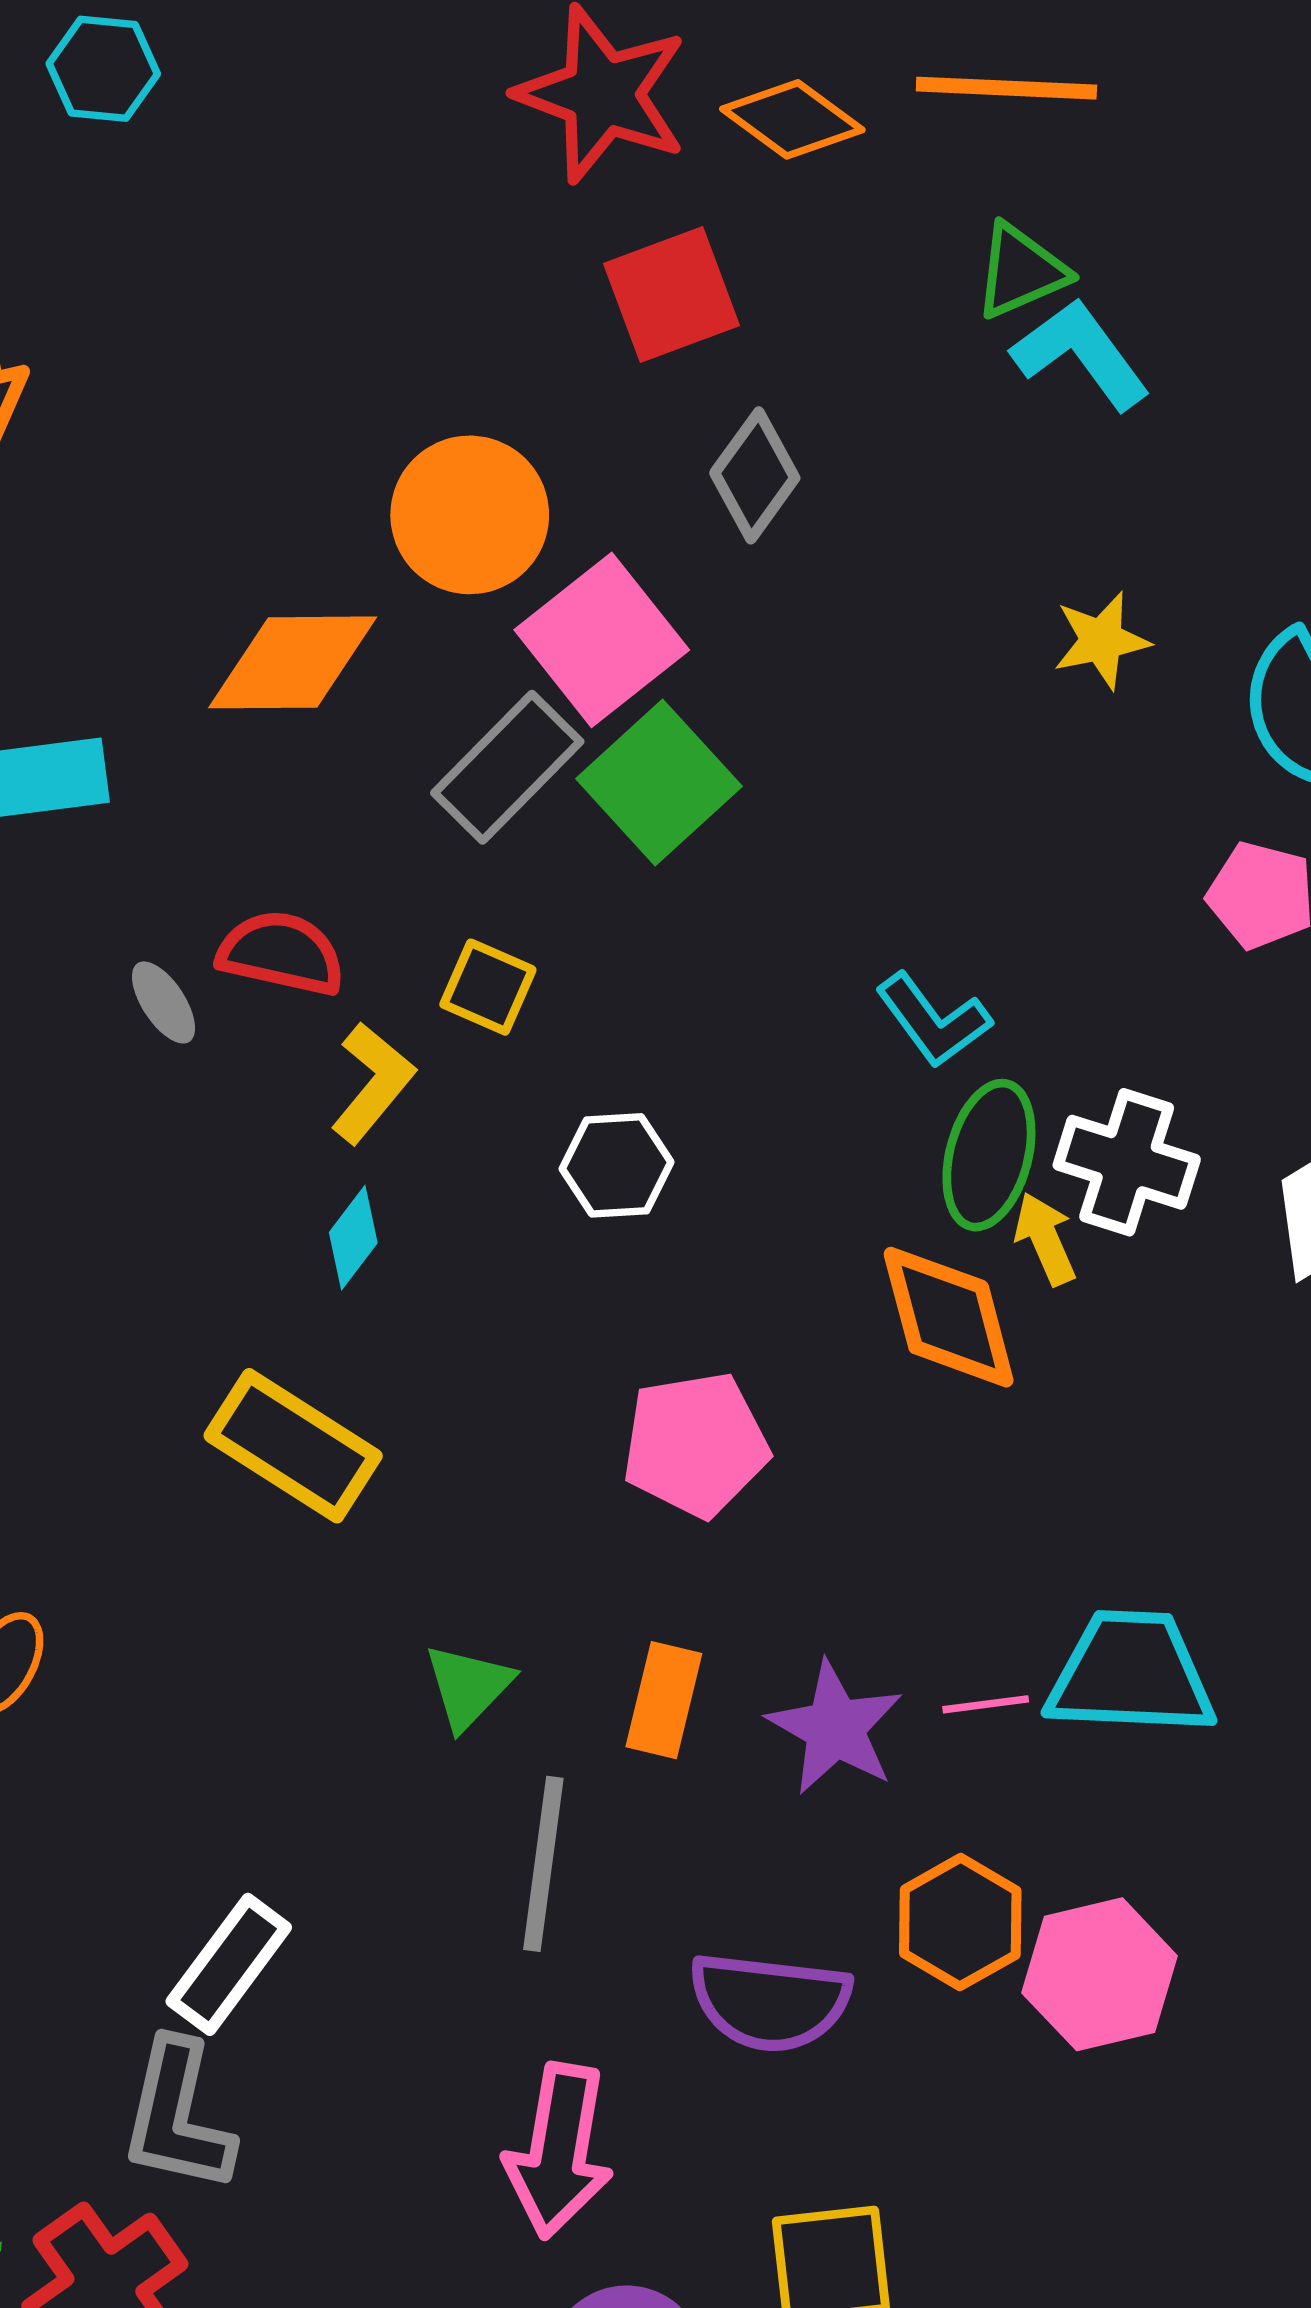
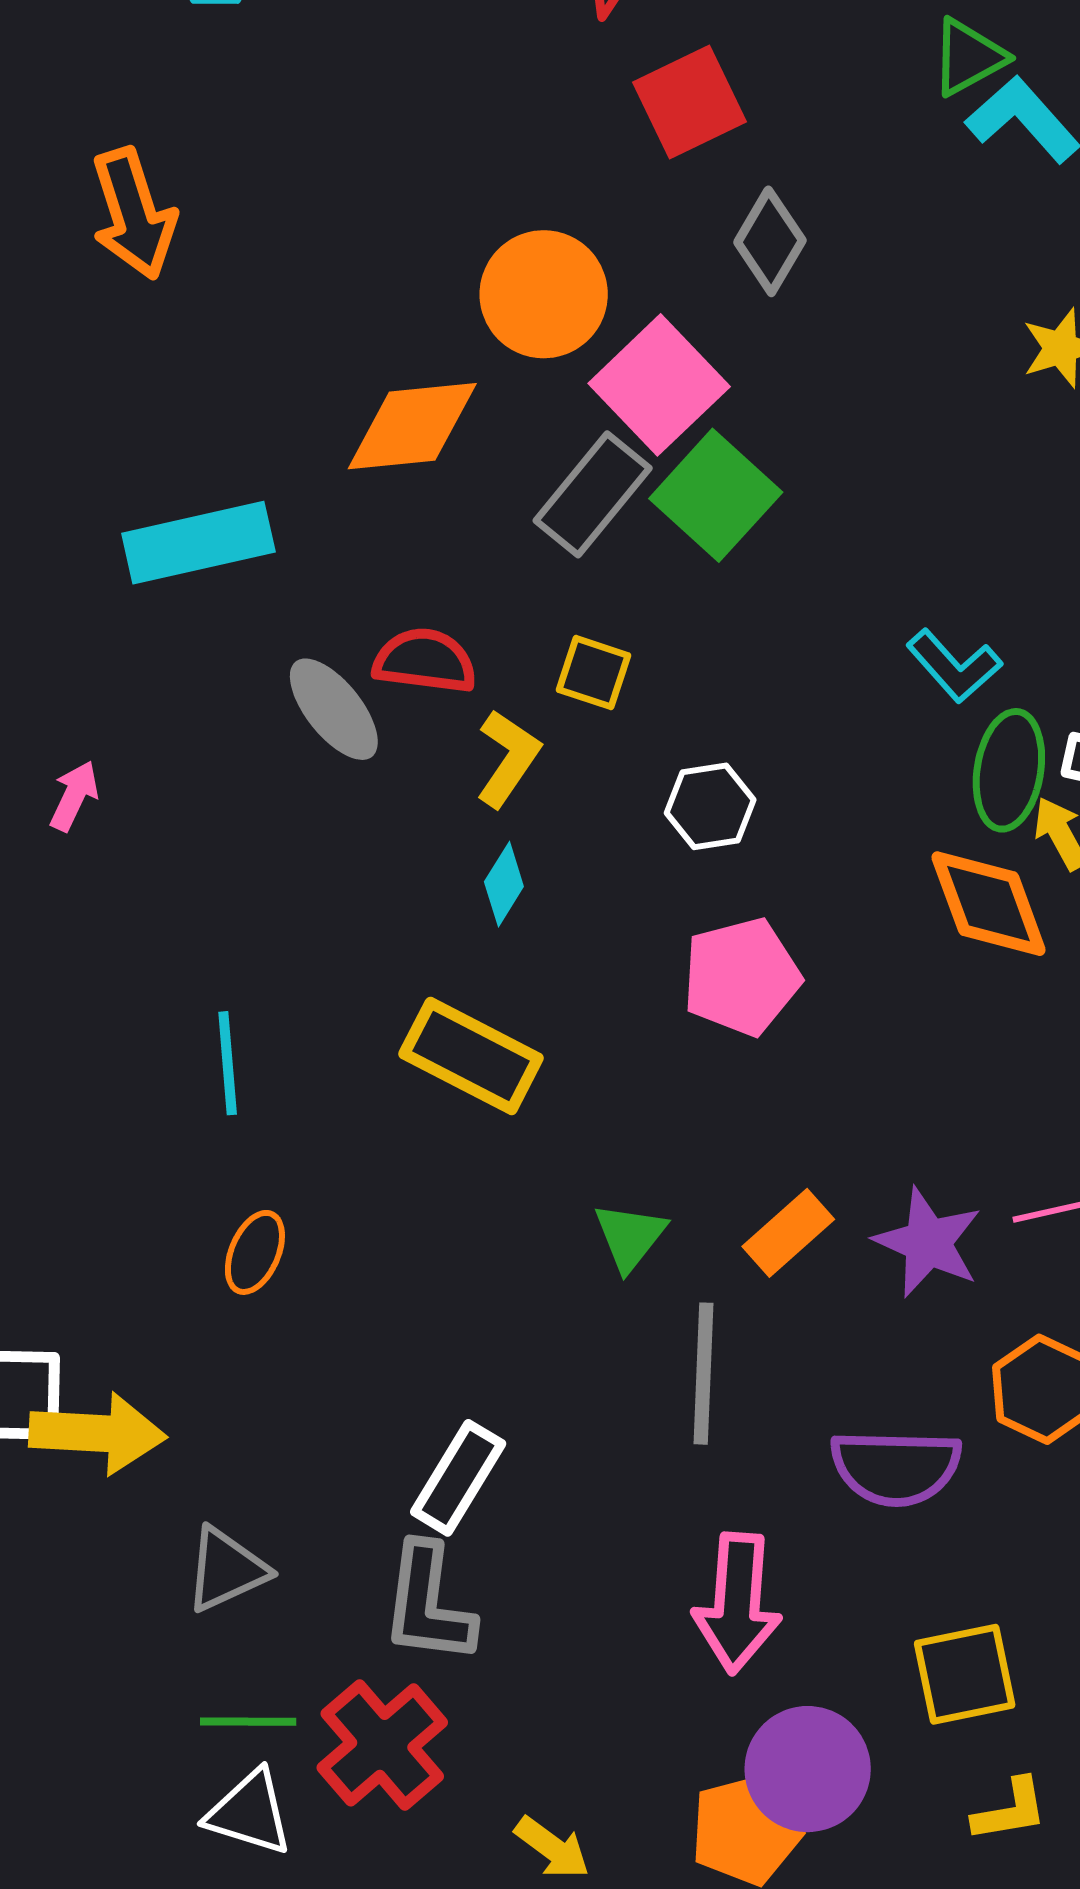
gray ellipse: (164, 1002) -> (334, 709), size x1.6
pink pentagon: (695, 1444) -> (741, 977), moved
orange rectangle: (664, 1700) -> (788, 1233), turned 40

